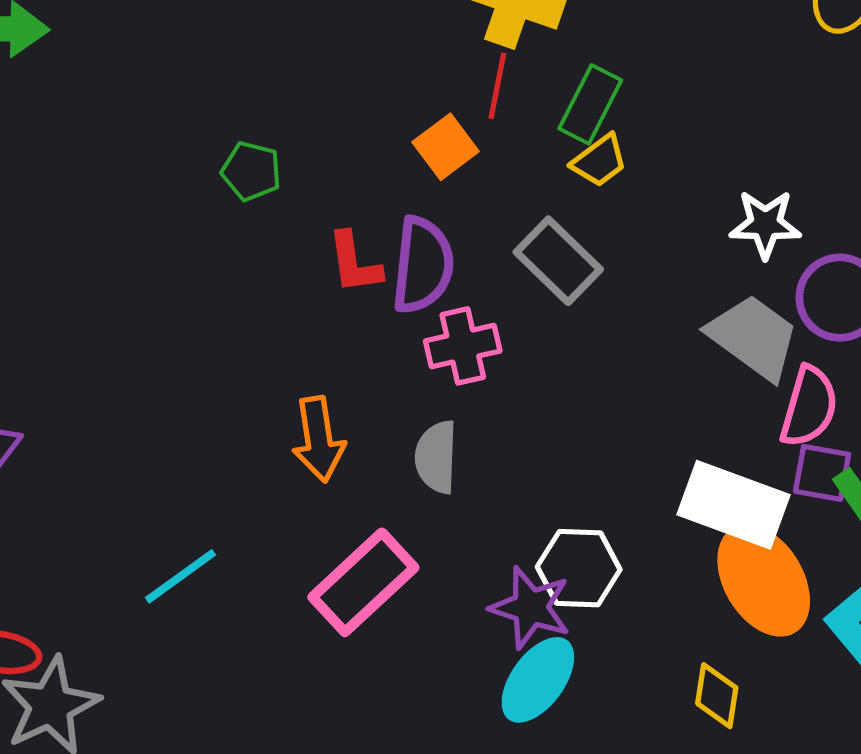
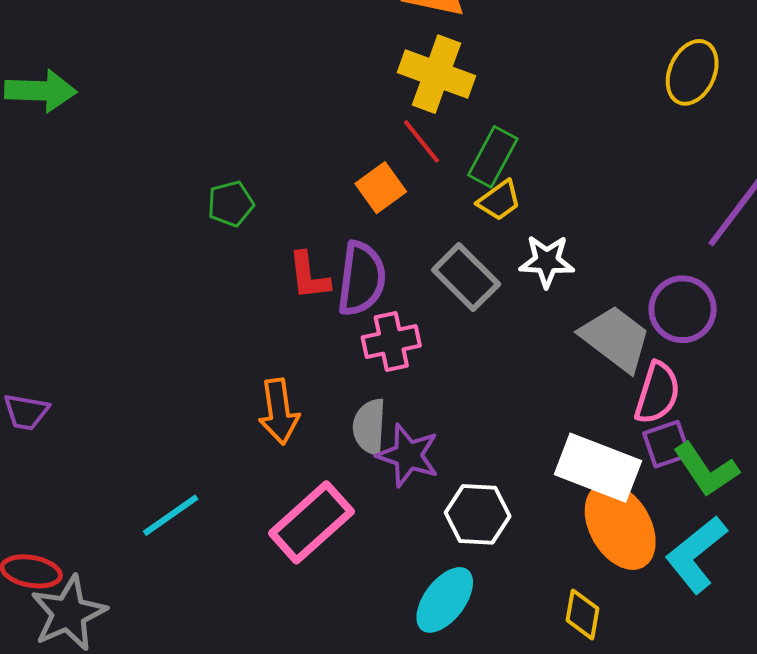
red line: (497, 86) -> (421, 141), turned -51
green pentagon: (251, 171) -> (231, 204), turned -30
white star: (765, 224) -> (547, 261), moved
purple square: (822, 473) -> (667, 444), turned -30
purple star: (530, 608) -> (408, 455), moved

